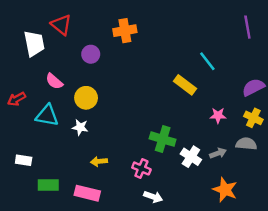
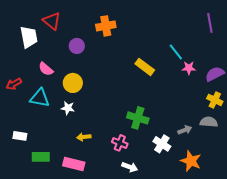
yellow rectangle: (185, 85) -> (145, 67), moved
pink star: (218, 115) -> (189, 68), moved
white cross: (191, 157) -> (162, 144), moved

